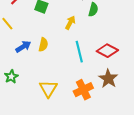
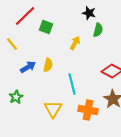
cyan line: (79, 52) -> (72, 84), moved
orange cross: (83, 90) -> (88, 110), turned 36

